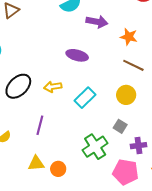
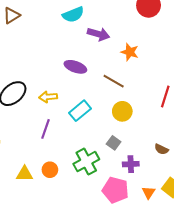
brown line: (133, 65) -> (114, 81), moved
purple line: (40, 125) -> (46, 129), moved
orange circle: (58, 169) -> (50, 170), moved

